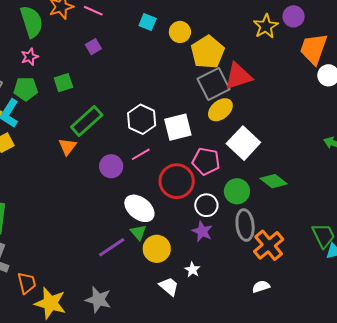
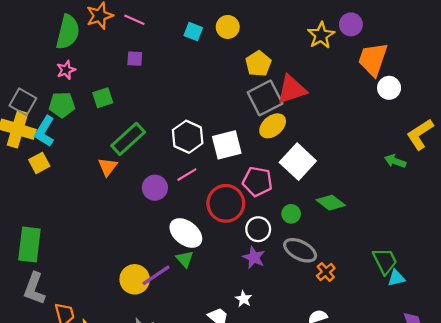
green semicircle: (32, 22) -> (68, 32), turned 32
yellow circle: (180, 32) -> (228, 27), moved
purple square: (93, 47) -> (135, 59), turned 35
yellow pentagon: (208, 52) -> (258, 64), size x0.7
green circle: (237, 191) -> (291, 214), size x0.7
gray ellipse: (245, 225) -> (300, 250), turned -56
orange cross: (269, 245) -> (326, 272), size x0.6
yellow circle: (157, 249) -> (135, 279), moved

